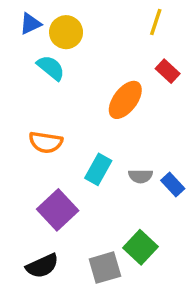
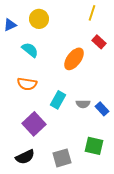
blue triangle: (30, 24) -> (10, 25), moved
cyan semicircle: (51, 68) -> (30, 50), moved
green square: (141, 247) -> (94, 146), moved, turned -30

